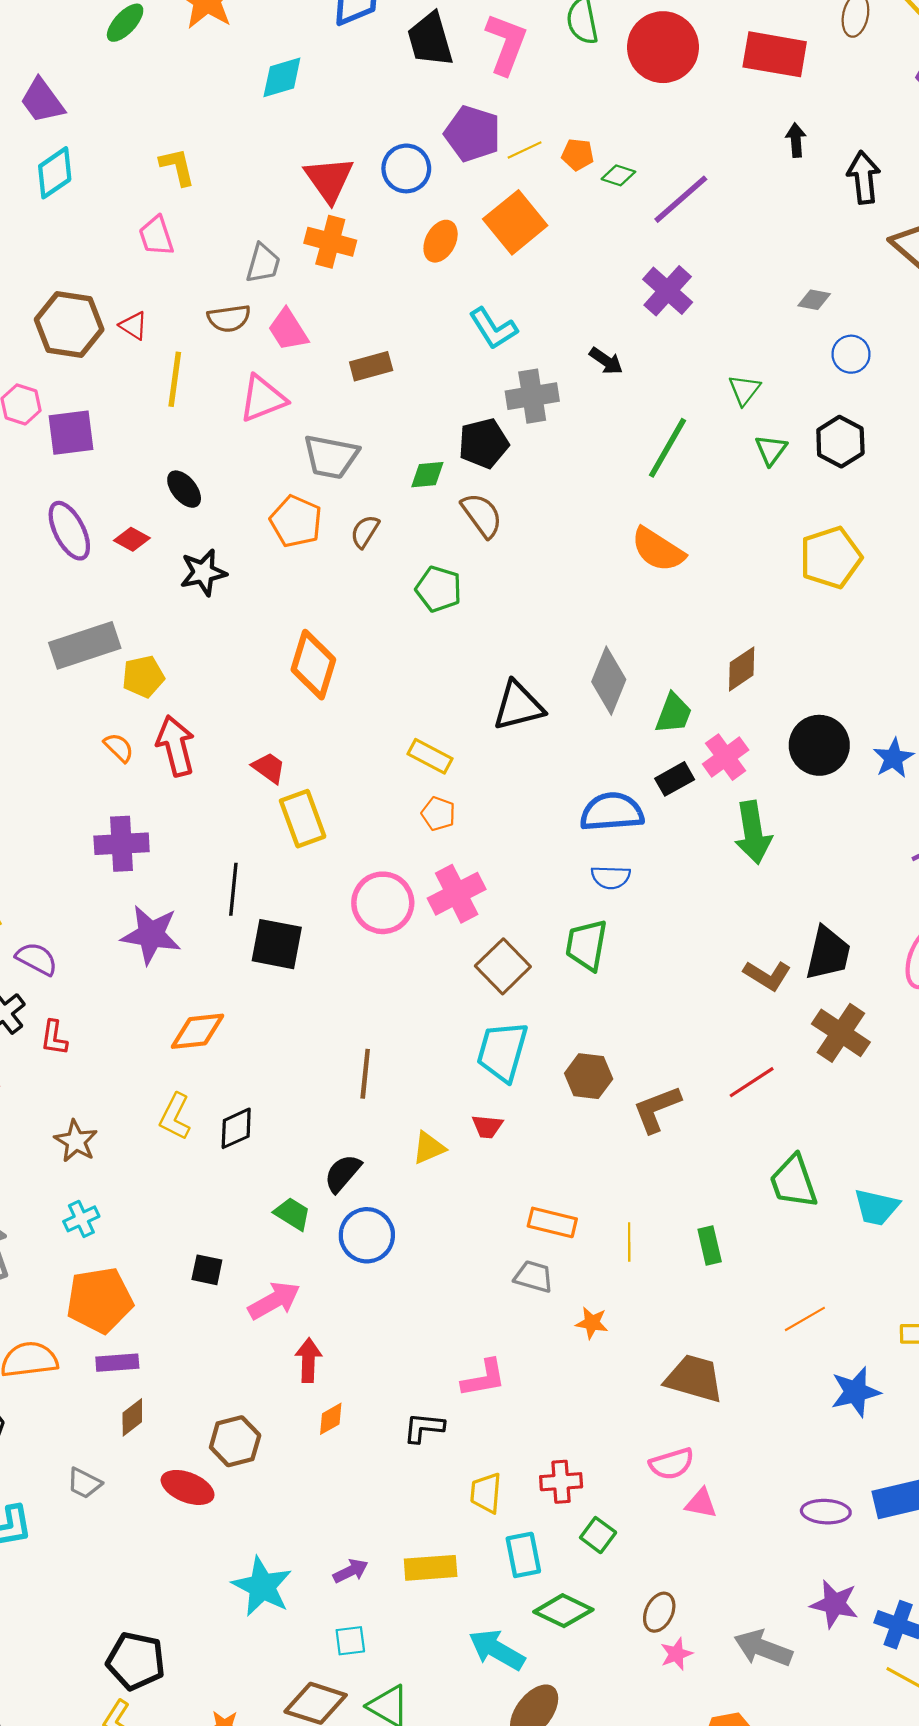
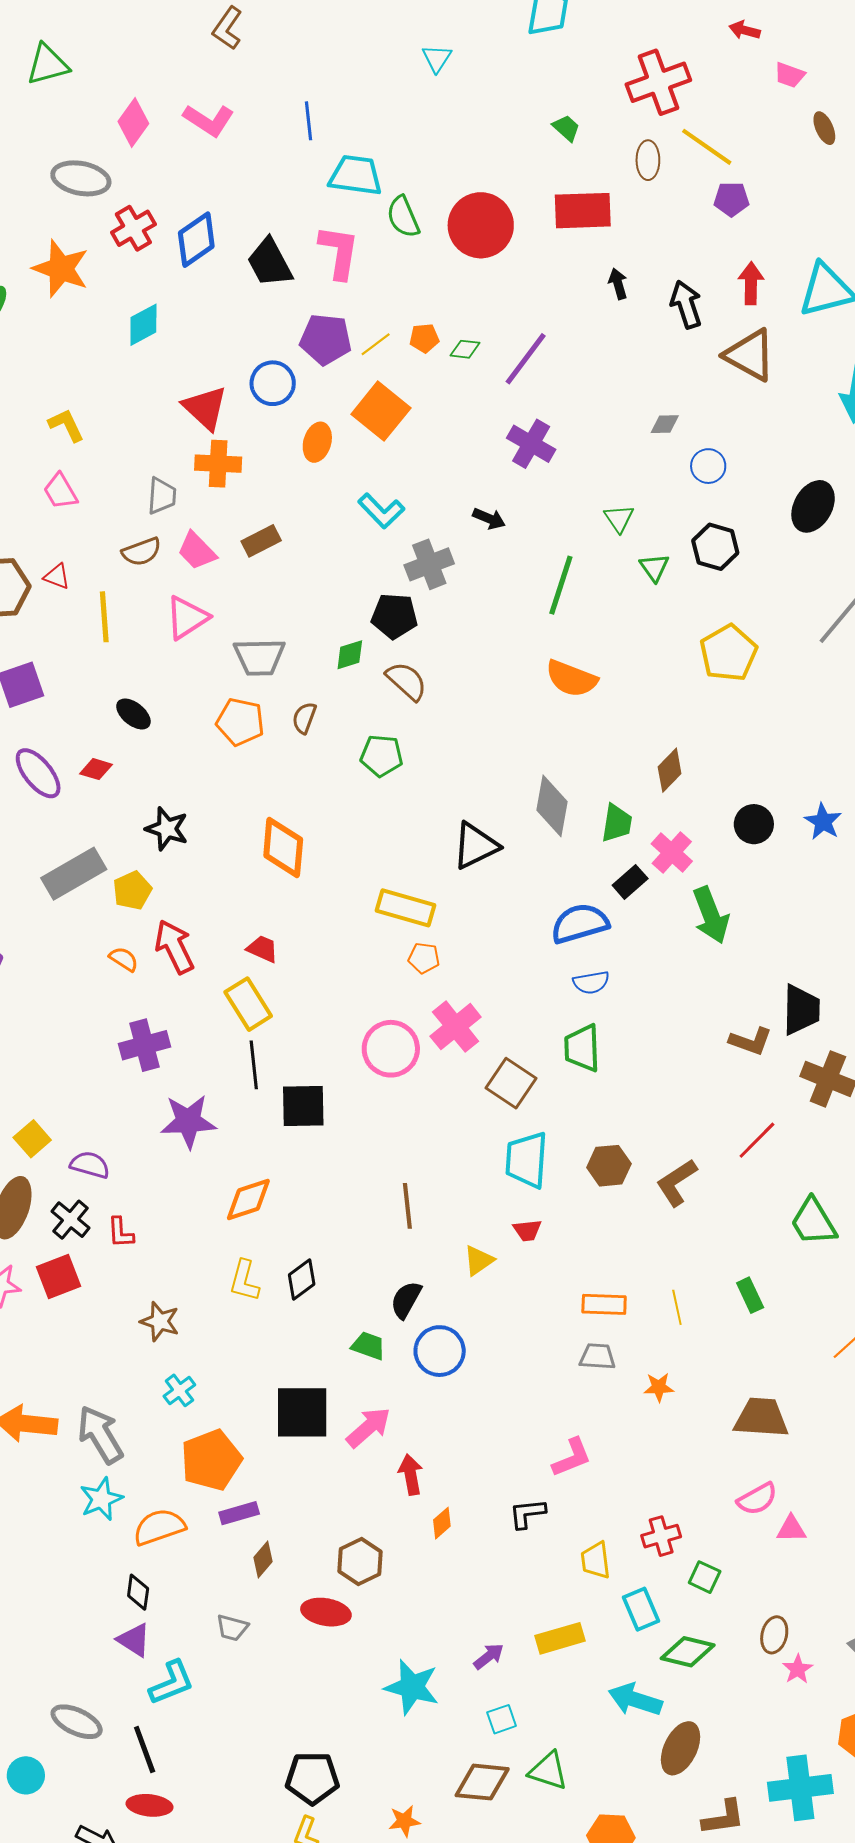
brown rectangle: (371, 366) -> (261, 541), moved
black pentagon: (484, 443) -> (394, 616), turned 30
black star: (203, 572) -> (167, 829), moved, turned -30
black circle: (819, 745) -> (754, 824), size x0.7
yellow rectangle: (430, 756) -> (406, 908), size x1.4
yellow rectangle: (303, 819) -> (248, 1004), moved
black square: (207, 1270) -> (302, 1412), size x2.0

